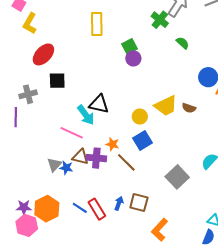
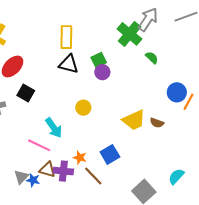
green cross: (160, 20) -> (130, 34), size x1.4
black square: (57, 81) -> (26, 93), turned 30
black triangle: (99, 104) -> (69, 64), moved
yellow circle: (140, 117) -> (83, 108), moved

